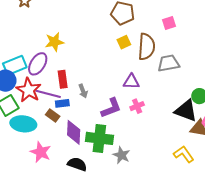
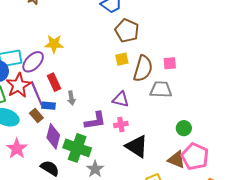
pink square: (169, 23) -> (170, 63), moved
red rectangle: (63, 79) -> (54, 82), turned -30
purple line: (48, 94) -> (37, 93), turned 40
black triangle: (186, 111) -> (137, 146), moved

